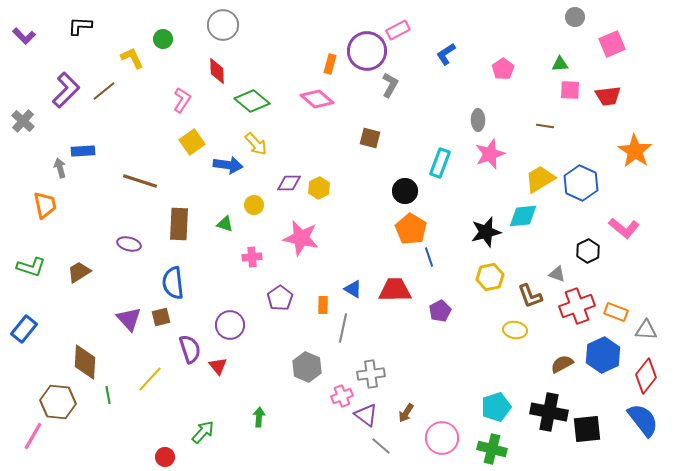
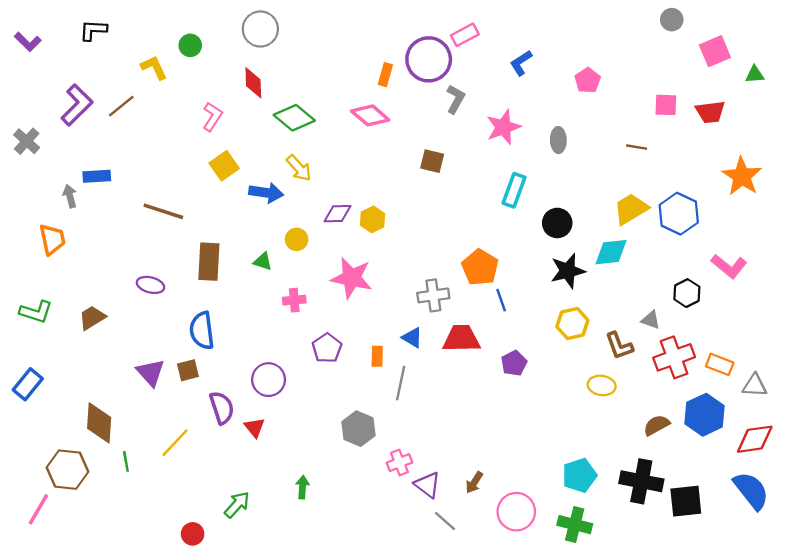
green triangle: (560, 64) -> (755, 75), moved
pink star: (490, 154) -> (503, 127), moved
black circle: (405, 191) -> (557, 223), moved
gray cross: (371, 374) -> (433, 295), moved
red diamond: (646, 376) -> (755, 439), turned 44

